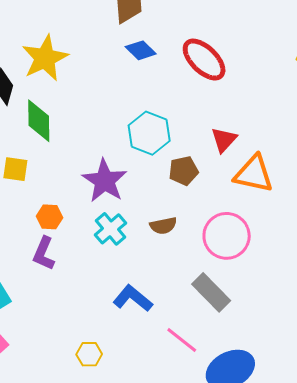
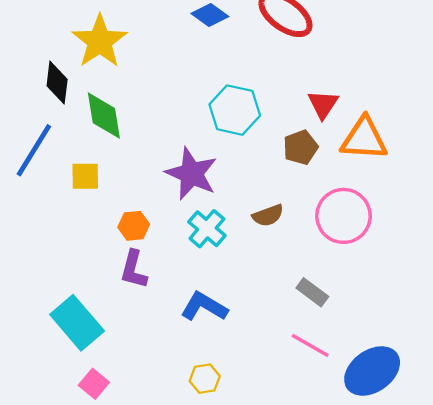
brown pentagon: (184, 171) -> (301, 147), moved
gray rectangle: (211, 292) -> (312, 292), moved, size x0.7
blue L-shape: (133, 298) -> (204, 307), moved

